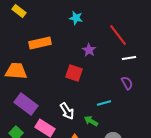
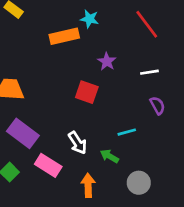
red line: (118, 35) -> (147, 24), moved
orange rectangle: (40, 43) -> (64, 36), moved
white line: (129, 58) -> (149, 72), moved

